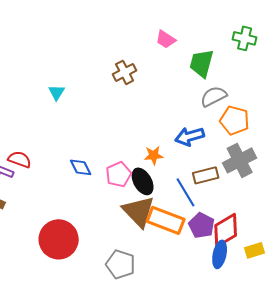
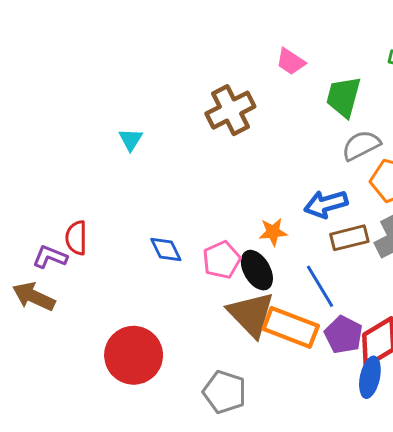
brown cross: (125, 72) -> (230, 110), size x1.4
red semicircle: (20, 159) -> (76, 238), turned -110
brown rectangle: (206, 175) -> (349, 238), moved

